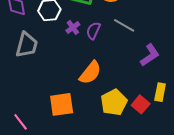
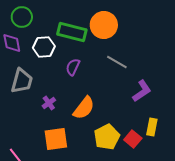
purple cross: (73, 27) -> (49, 103), moved
purple semicircle: (93, 31) -> (73, 67), moved

